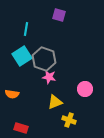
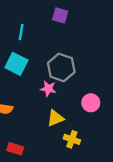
cyan square: (22, 56) -> (16, 64), turned -30
gray hexagon: (44, 59) -> (61, 67), moved

